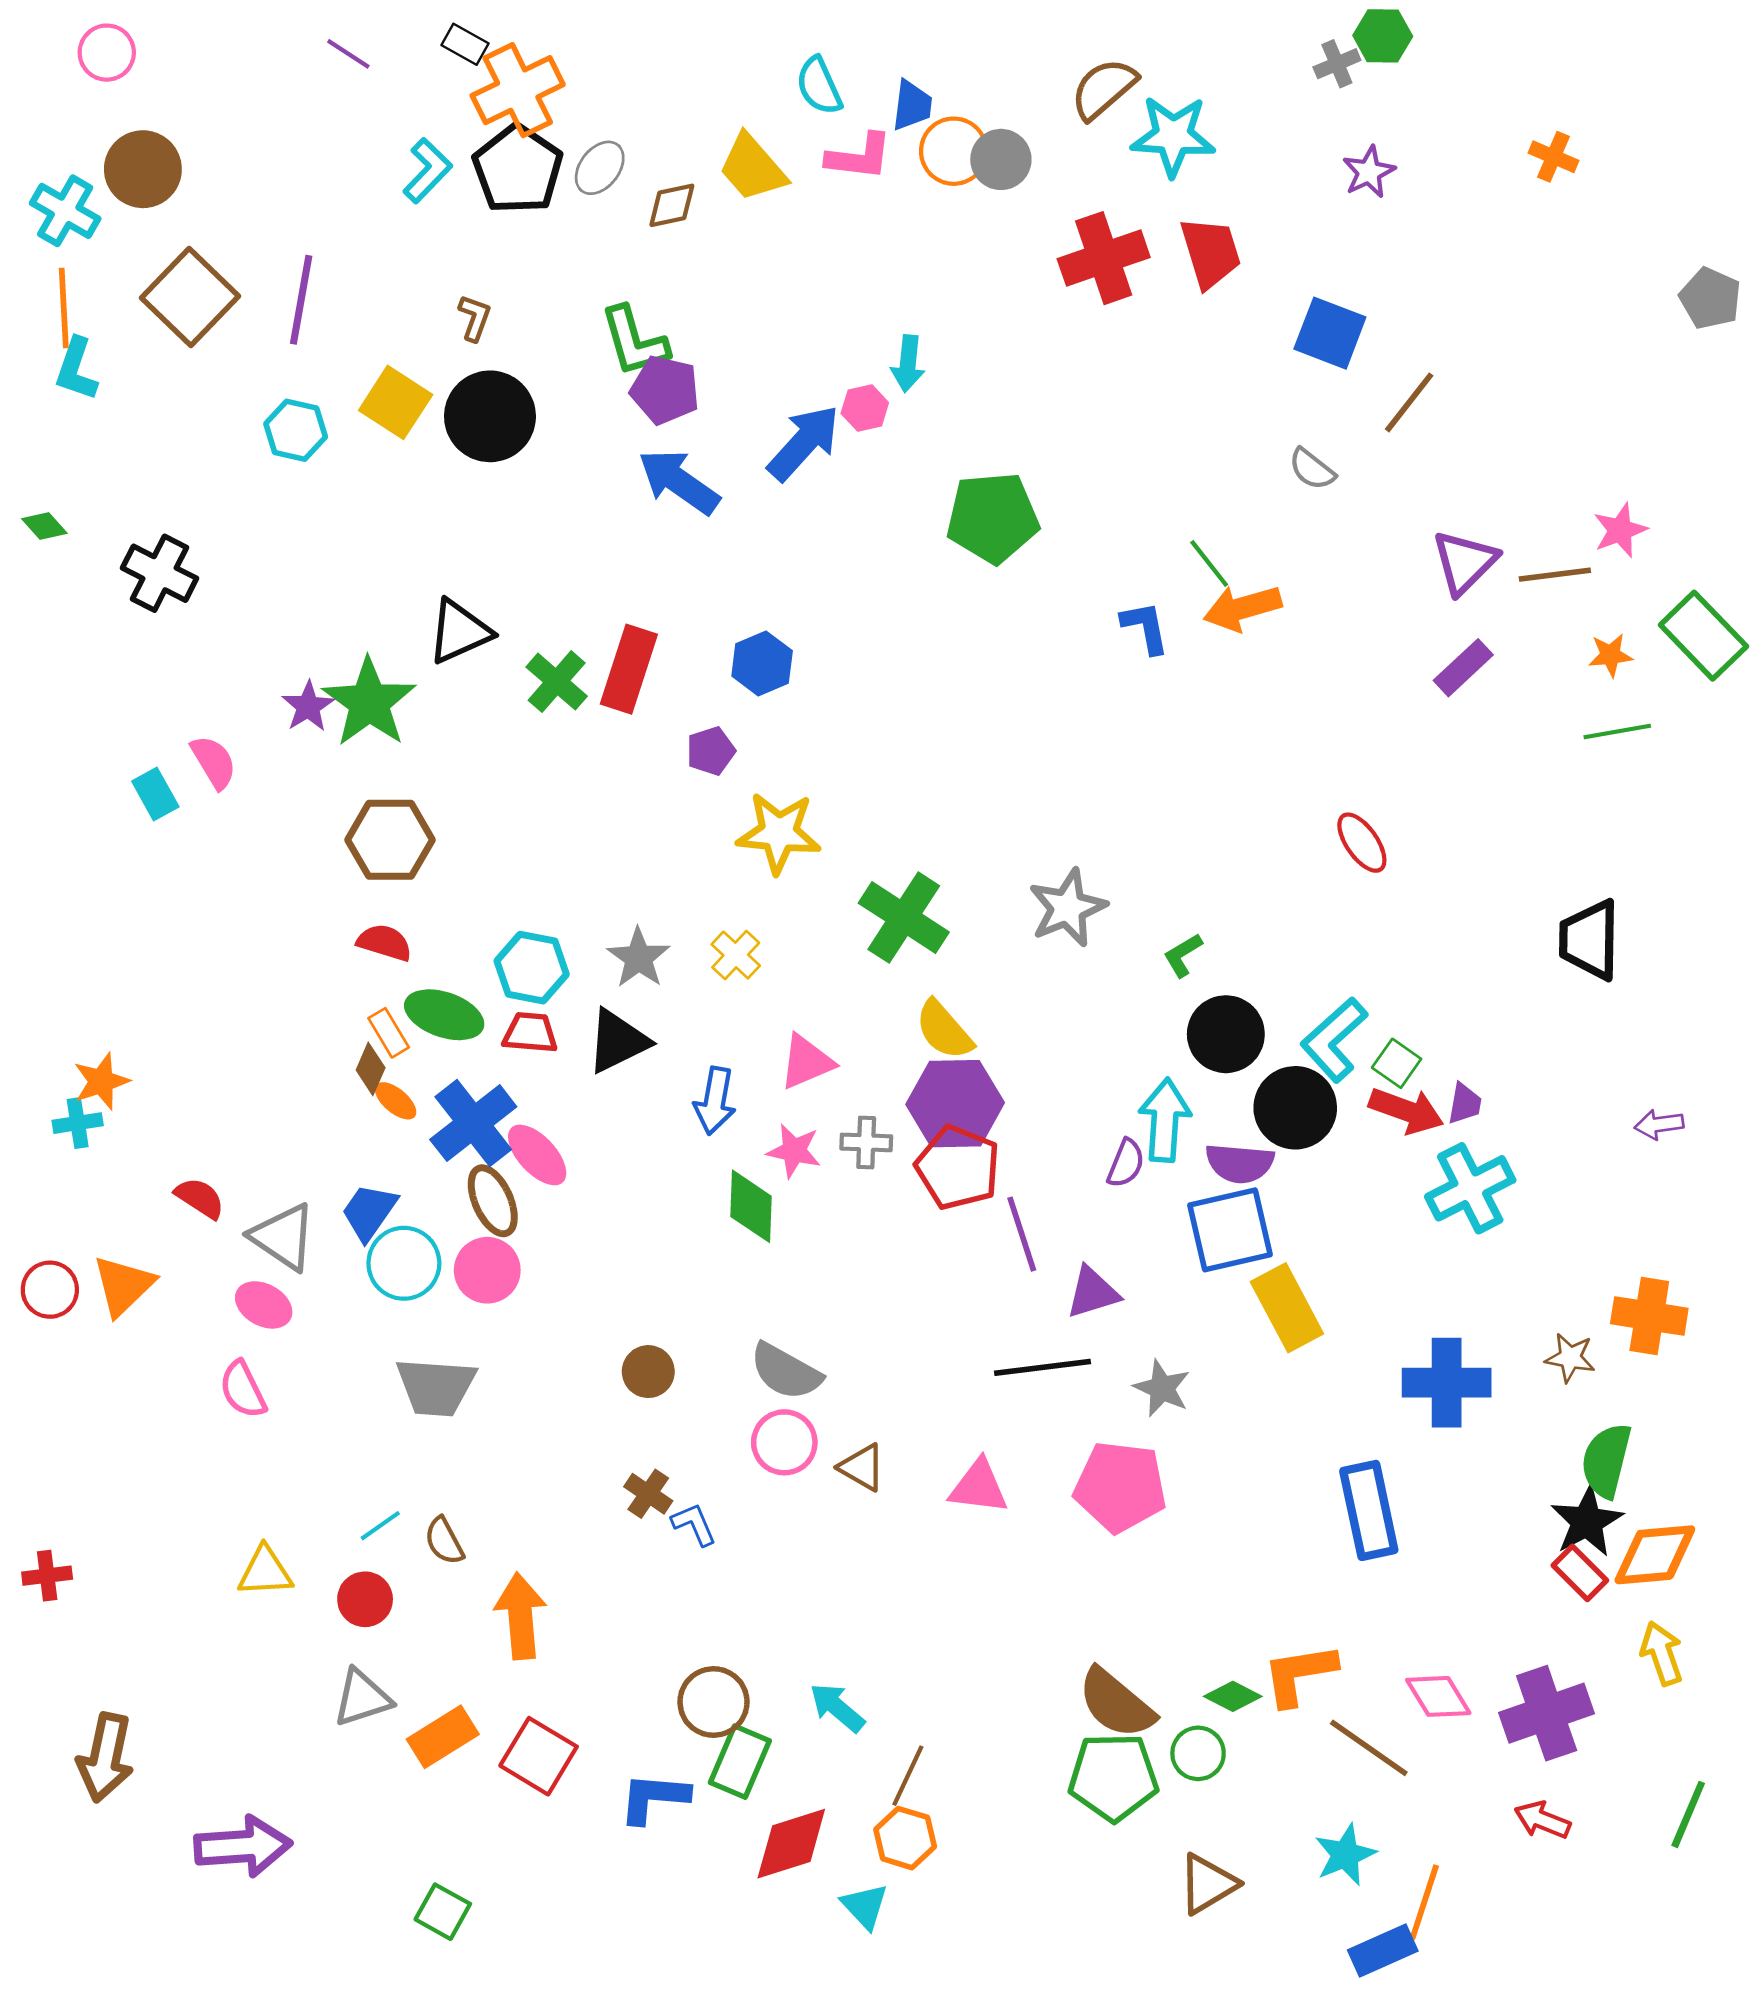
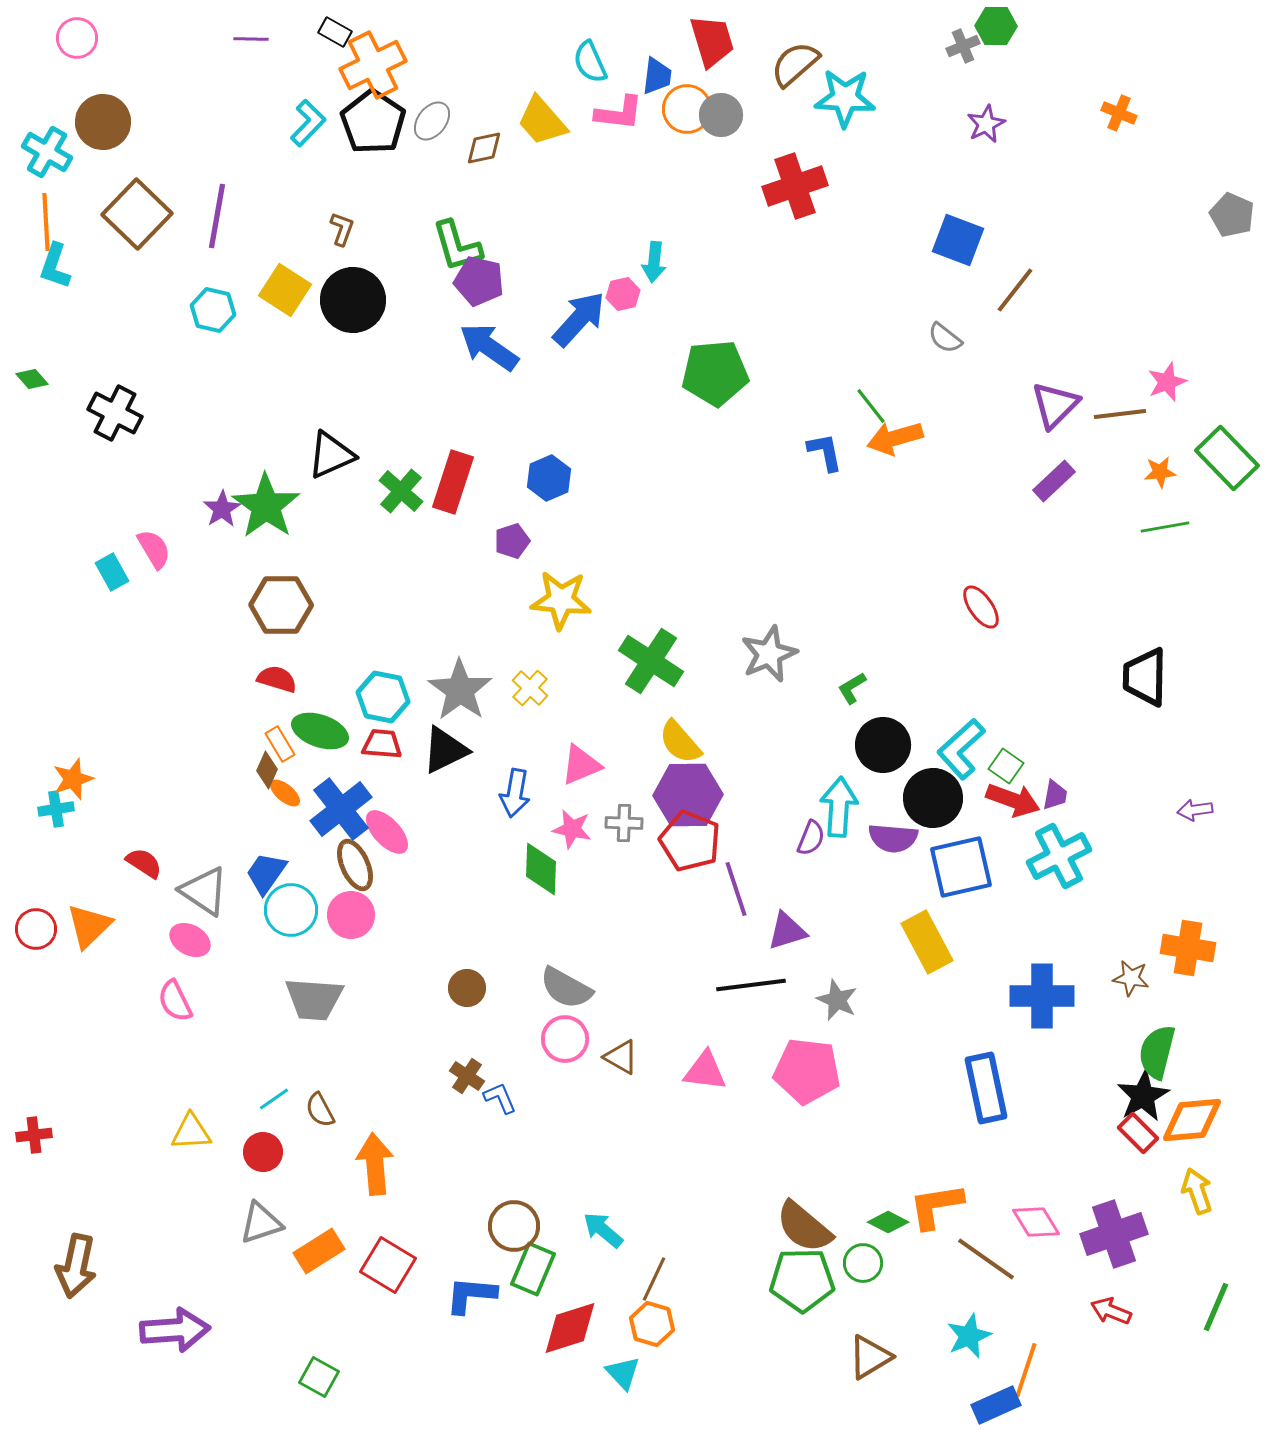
purple line: (348, 54) -> (251, 39), turned -32
red trapezoid: (1211, 253) -> (712, 41), moved
gray star: (639, 958) -> (460, 690), size x1.4
blue square: (1230, 1230) -> (961, 867), moved

